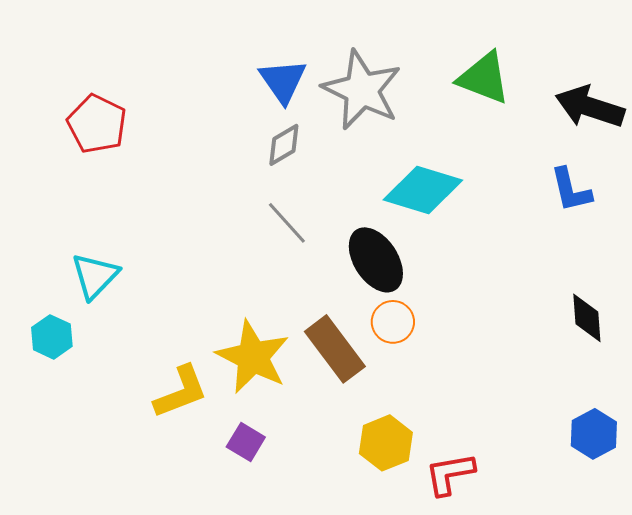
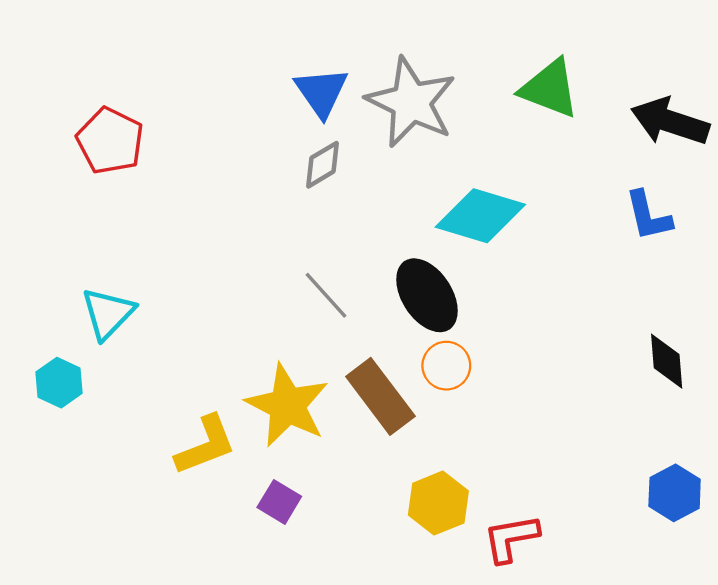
gray line: (287, 223) -> (326, 295), moved

